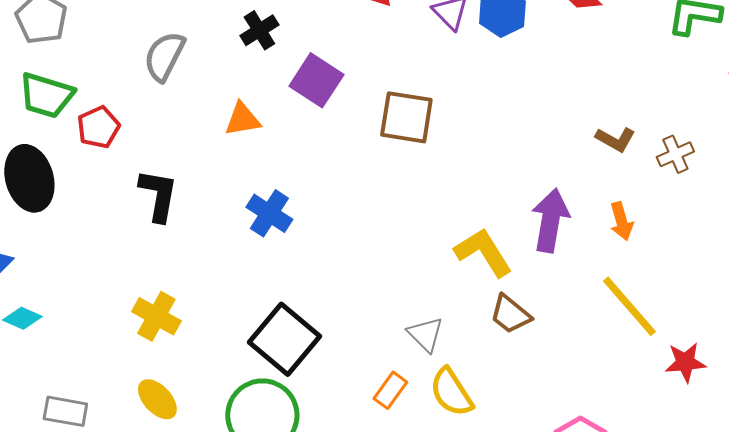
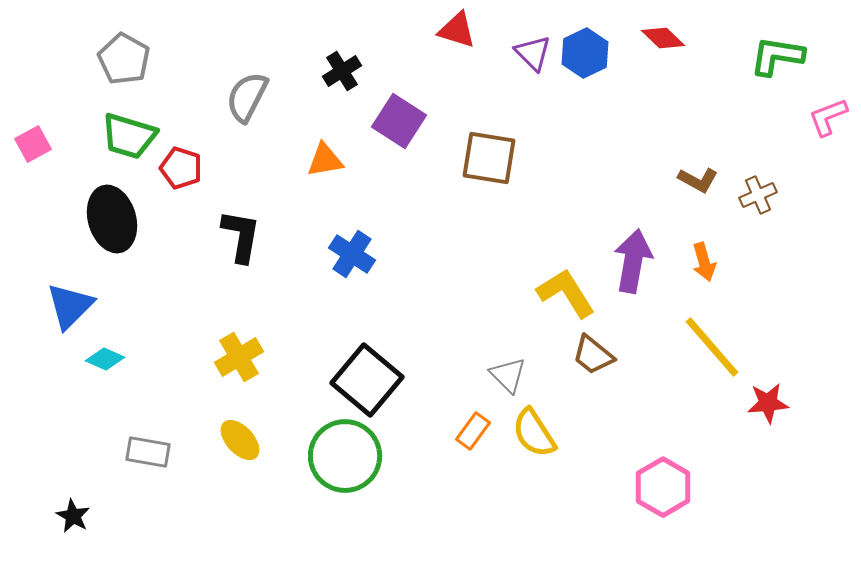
red pentagon: (98, 127) -> (181, 168), turned -30
yellow cross: (156, 316) -> (239, 357), turned 30

